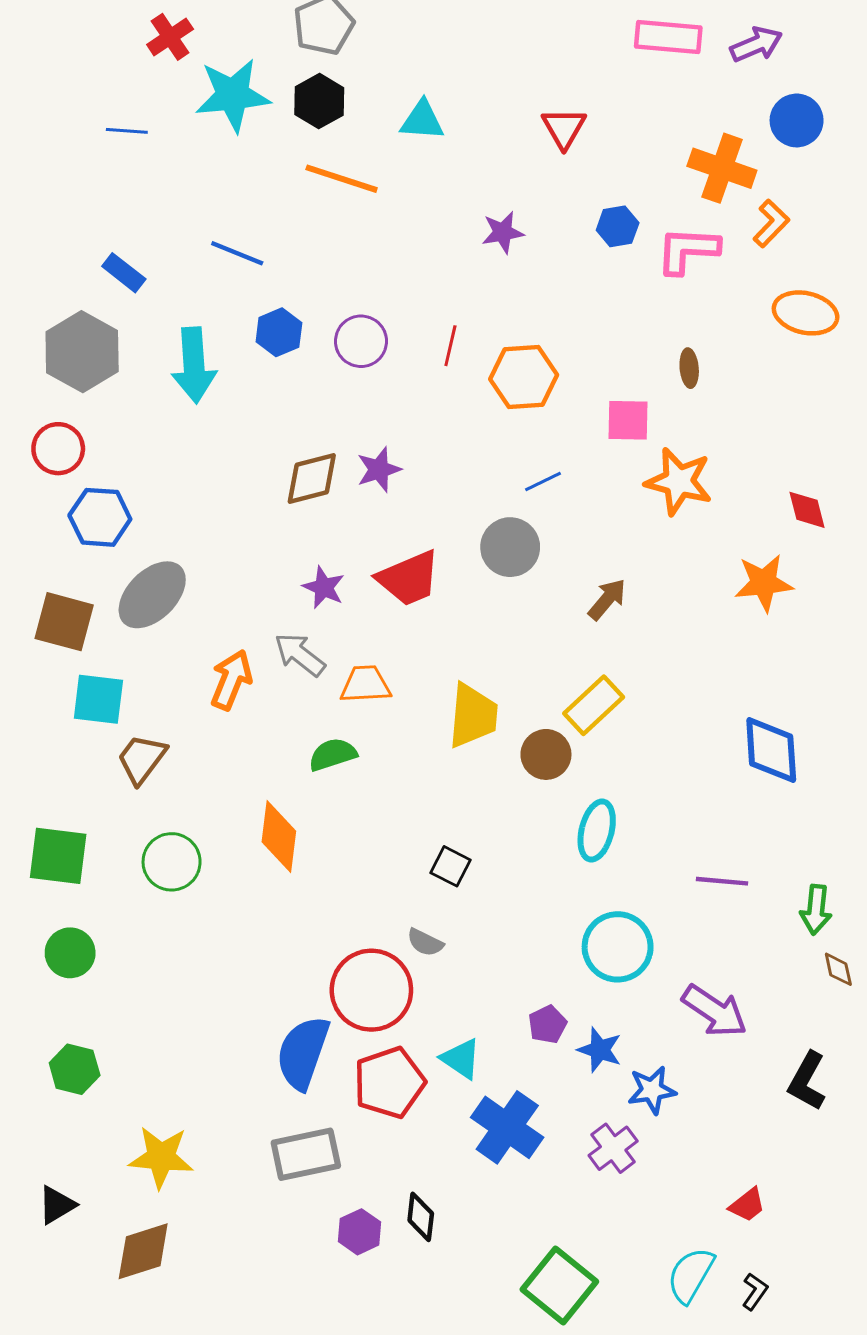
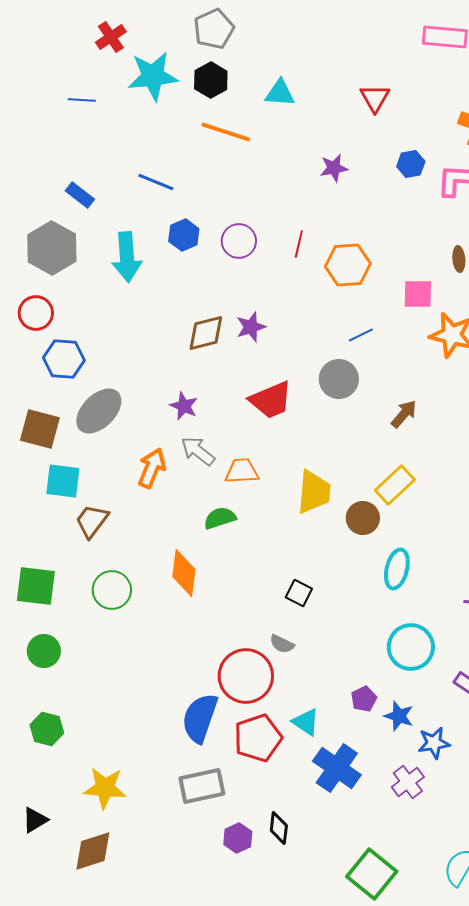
purple star: (324, 587) -> (184, 406), moved

